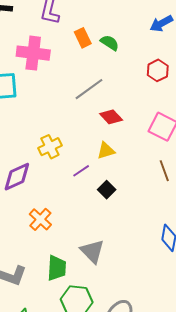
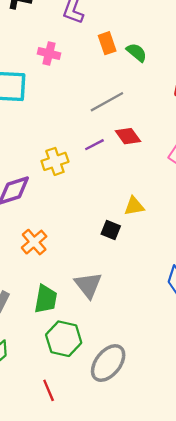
pink cross: (33, 53) -> (49, 53), size x0.6
yellow triangle: (106, 151) -> (134, 206), moved
purple line: (81, 171) -> (94, 145), moved
black square: (107, 190) -> (111, 230), moved, turned -30

